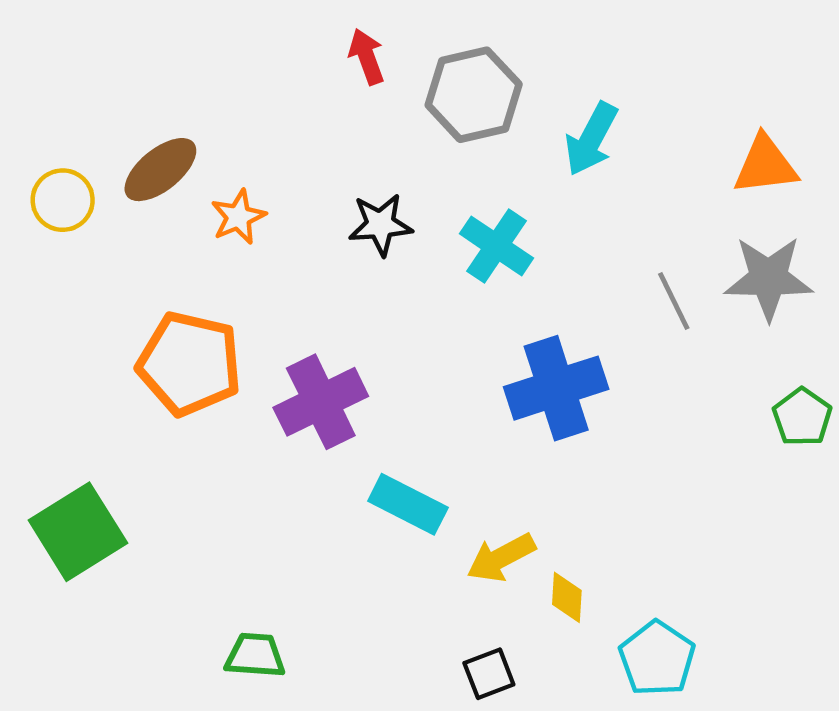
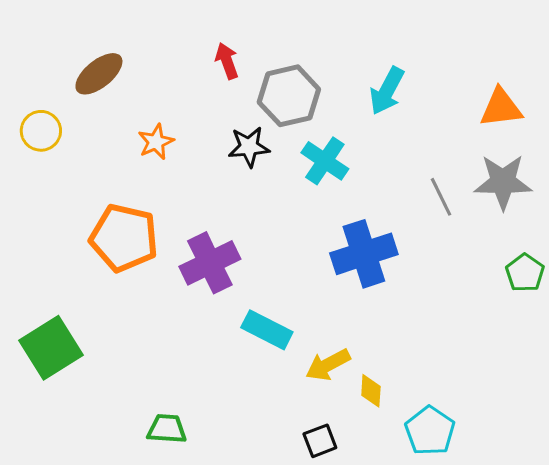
red arrow: (367, 57) -> (227, 61), moved
gray hexagon: (474, 95) -> (289, 96), moved
brown ellipse: (160, 170) -> (99, 74), moved

